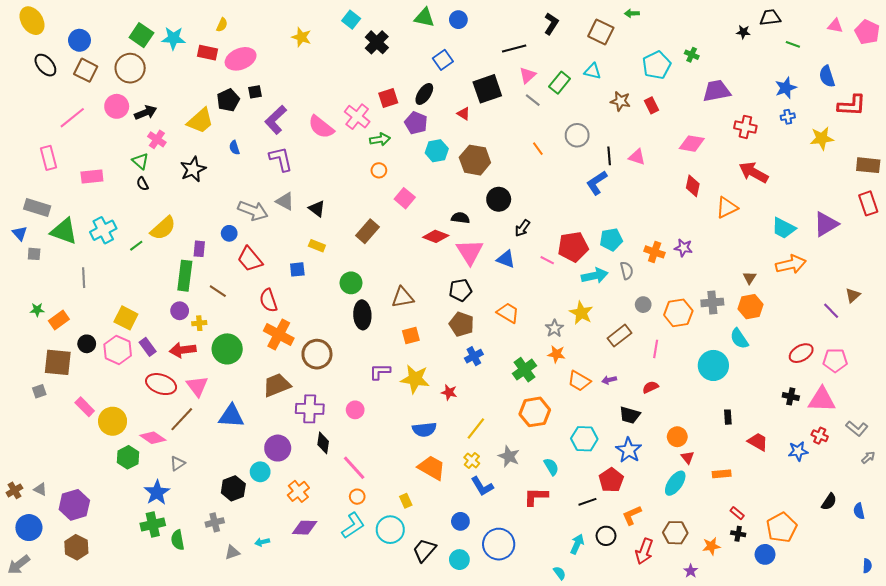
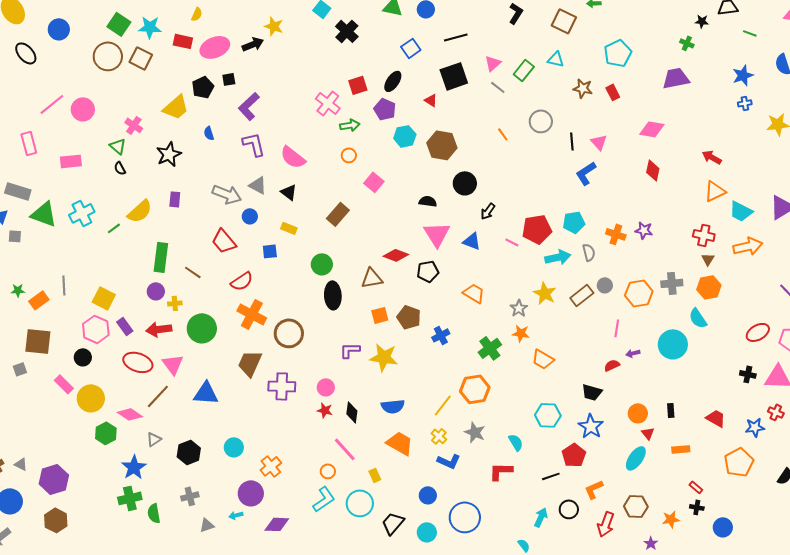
black line: (514, 49) -> (456, 37), moved
green cross: (692, 55) -> (687, 43), moved
brown square: (86, 70) -> (141, 58), moved
pink circle: (117, 106) -> (83, 109), moved
black arrow: (146, 113) -> (253, 44), moved
pink semicircle: (321, 127) -> (293, 157), moved
red cross: (745, 127) -> (704, 235), moved
pink triangle: (637, 157) -> (599, 142), turned 30
red arrow: (754, 172) -> (712, 157), size x0.7
blue L-shape: (597, 183) -> (586, 173), moved
orange triangle: (727, 208) -> (715, 191), moved
blue circle: (229, 233) -> (250, 216), moved
red diamond: (436, 236) -> (396, 255), moved
purple rectangle: (199, 249) -> (175, 199), moved
gray line: (84, 278) -> (64, 285), moved
red semicircle: (268, 300) -> (242, 281), turned -105
brown pentagon: (461, 324) -> (409, 317), moved
brown rectangle: (619, 336) -> (582, 295), moved
black circle: (87, 344) -> (83, 357), moved
purple arrow: (609, 380) -> (633, 353), moved
brown trapezoid: (277, 385) -> (250, 363), turned -44
red star: (449, 392) -> (325, 410), moved
orange hexagon: (535, 412) -> (475, 389), moved
black rectangle: (728, 417) -> (671, 410), moved
black diamond: (323, 443) -> (352, 412), moved
purple circle: (278, 448) -> (251, 493), moved
pink line: (354, 468) -> (345, 449), moved
blue L-shape: (482, 486) -> (449, 461), turned -35
black hexagon: (233, 488) -> (189, 452), moved
purple diamond: (305, 528) -> (277, 524), moved
orange pentagon: (782, 528) -> (739, 462), moved

